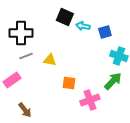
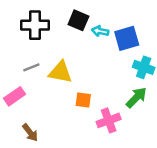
blue square: (105, 32) -> (127, 38), size x1.5
black cross: (21, 33) -> (35, 25), moved
yellow triangle: (50, 60) -> (60, 72), size x1.5

